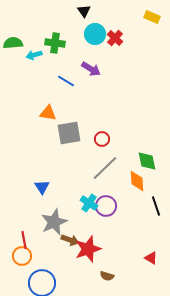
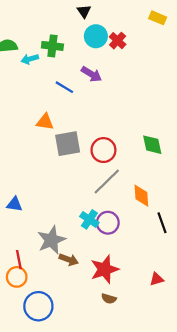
red circle: (102, 139) -> (103, 150), size x1.5
green diamond: (147, 161) -> (152, 145), moved
blue triangle: (42, 187) -> (15, 204), moved, turned -49
red star: (88, 249) -> (105, 269), moved
red triangle: (151, 258) -> (157, 279), turned -48

